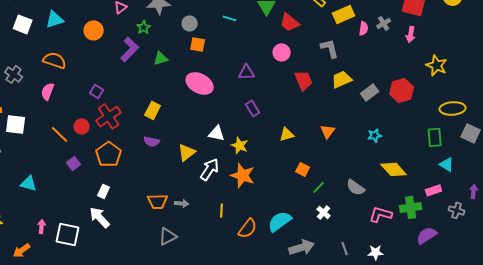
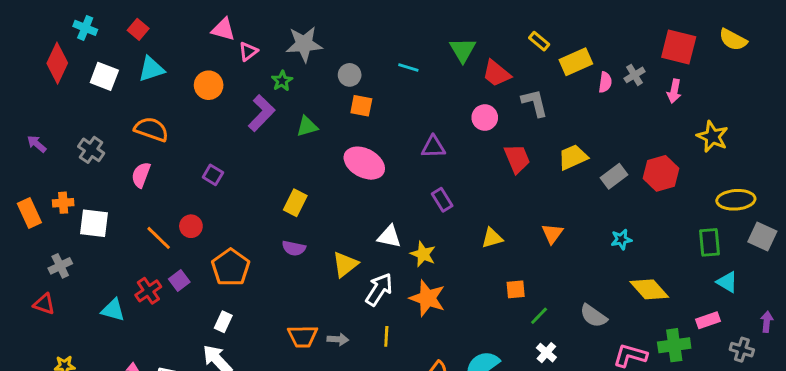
gray L-shape: (330, 48) -> (535, 103), moved
red cross: (109, 116) -> (148, 291), moved, size x0.7
orange square: (303, 169) -> (516, 289), turned -32
yellow line: (222, 210) -> (386, 336), moved

